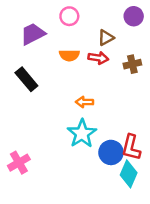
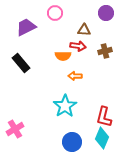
brown triangle: (106, 38) -> (84, 30), turned 32
orange semicircle: (69, 55) -> (63, 56), moved
orange arrow: (84, 102) -> (75, 76), moved
blue circle: (111, 152) -> (72, 142), moved

